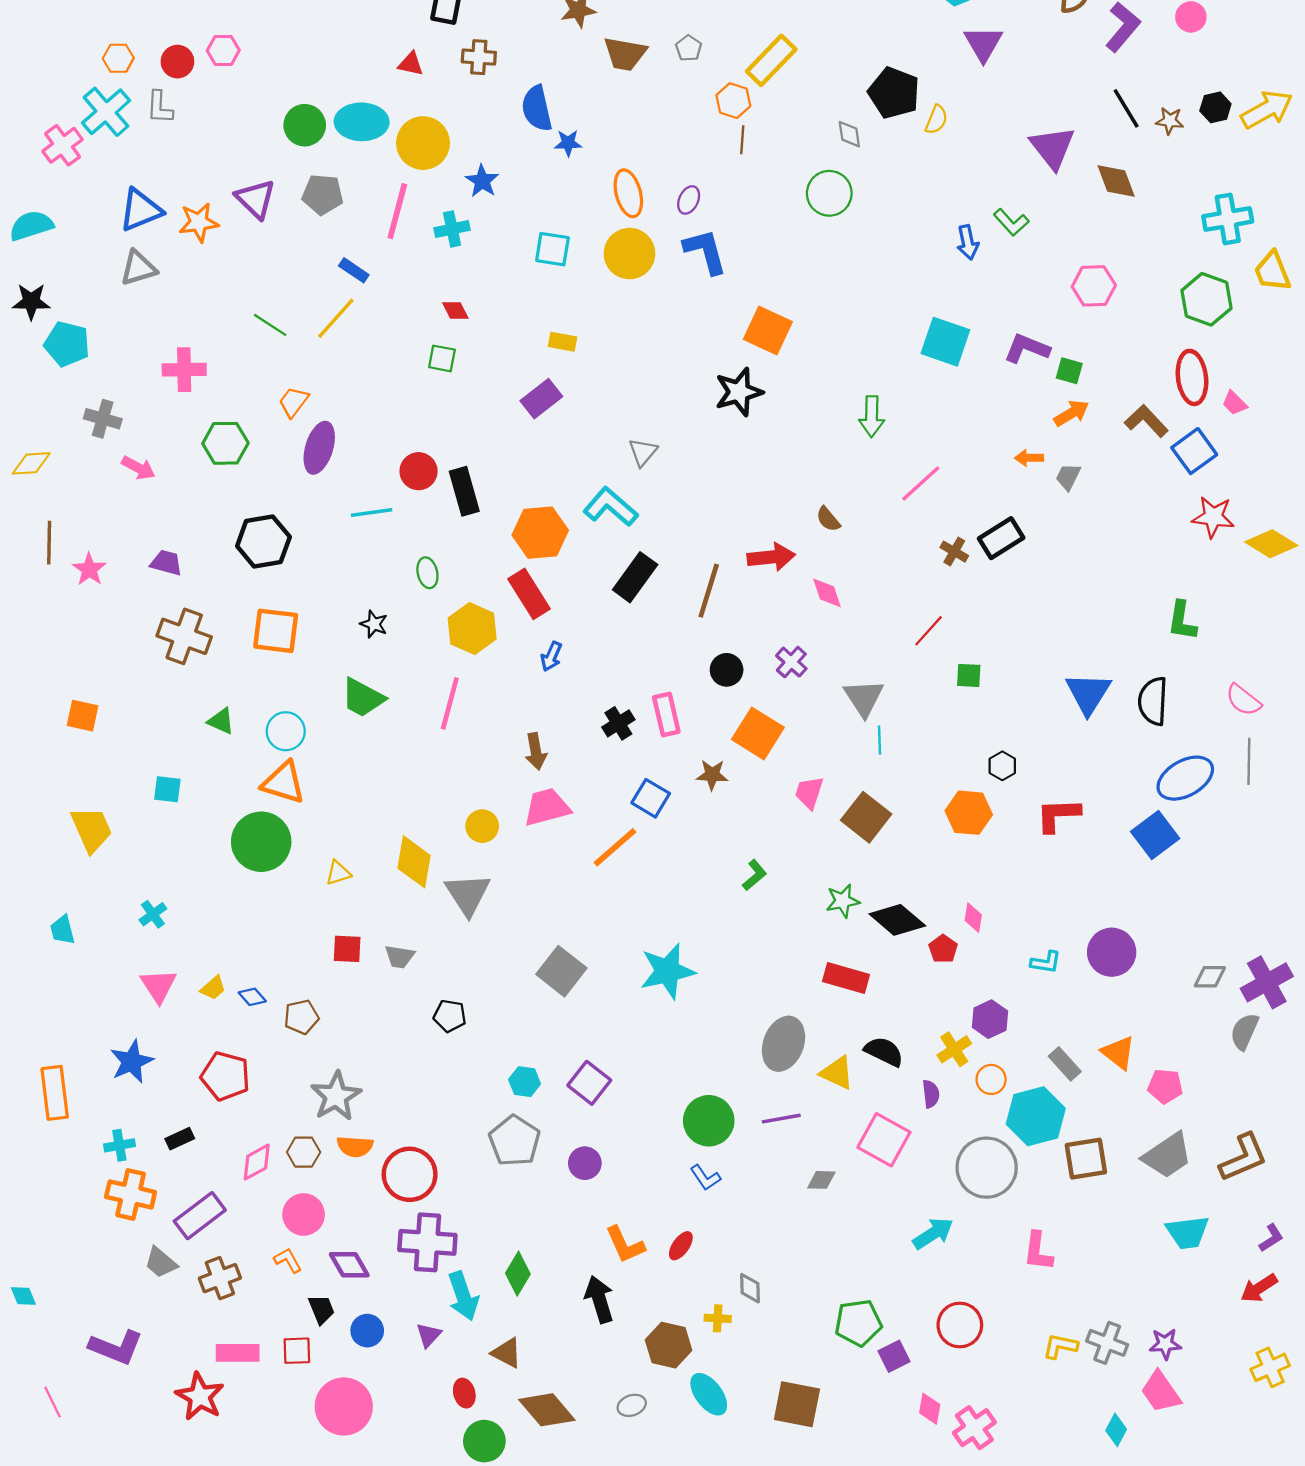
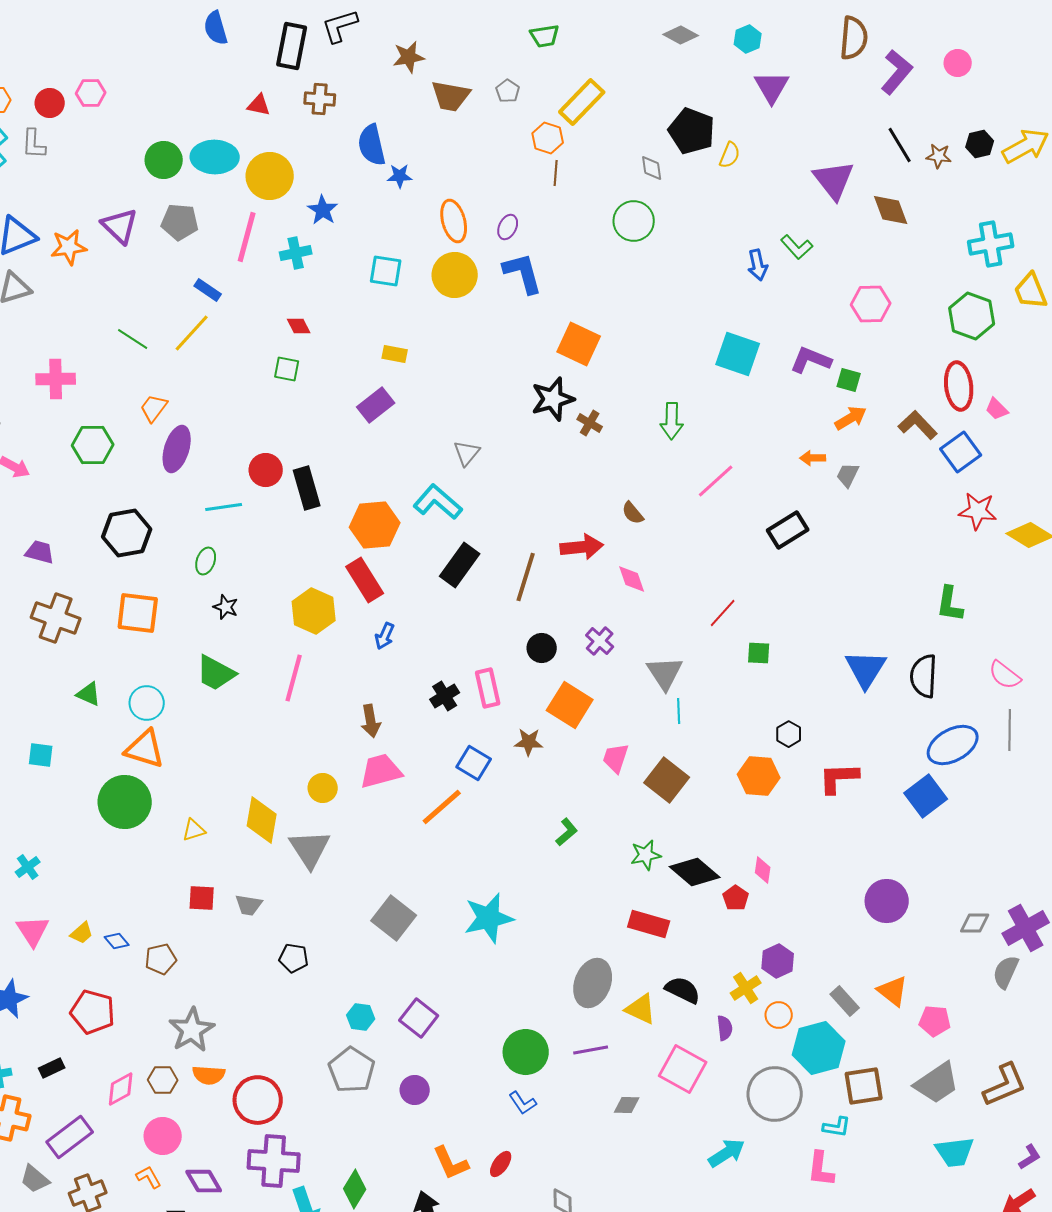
brown cross: (954, 552) -> (590, 423), moved
green ellipse: (427, 573) -> (206, 561), moved, turned 32
cyan L-shape: (1046, 962) -> (837, 1127), moved

